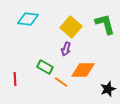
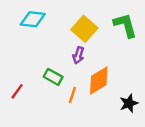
orange diamond: (83, 70) -> (99, 81), turned -30
red line: (15, 79) -> (17, 91), turned 40
orange line: (61, 82) -> (72, 95), turned 72

